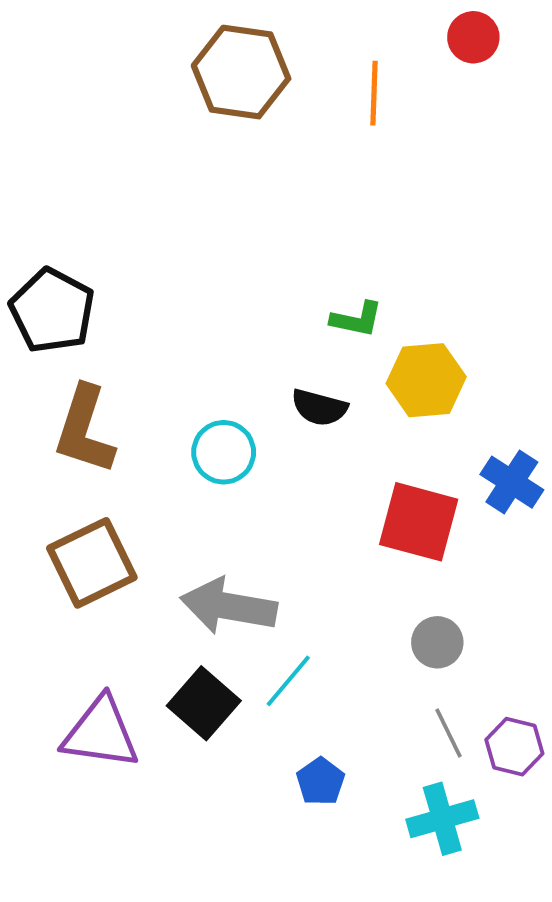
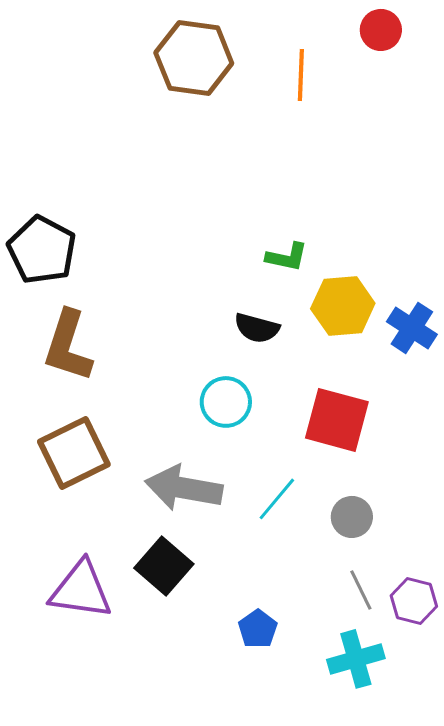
cyan circle: (224, 452) -> (226, 402), moved
blue cross: (512, 482) -> (412, 328), moved
cyan line: (288, 681) -> (277, 499), moved

